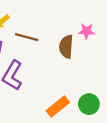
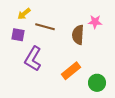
orange rectangle: (58, 106) -> (71, 71), moved

